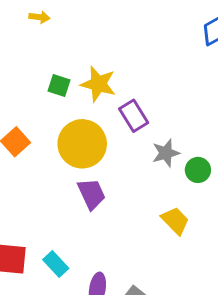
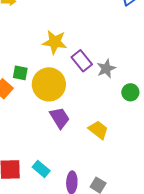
green square: (59, 85) -> (20, 73), moved
gray star: (166, 153) -> (106, 69), moved
yellow trapezoid: (175, 221) -> (98, 130), moved

